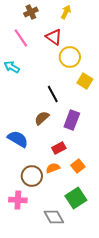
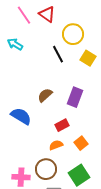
red triangle: (54, 37) -> (47, 14), moved
black line: (53, 94) -> (58, 54), moved
brown circle: (32, 176) -> (46, 169), moved

